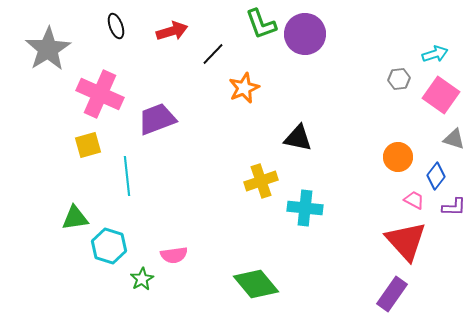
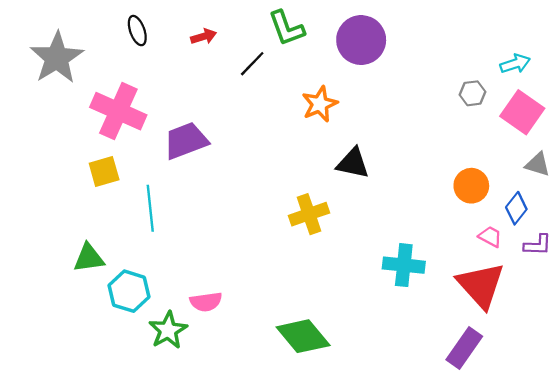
green L-shape: (261, 24) -> (287, 28), moved
red arrow: (172, 31) -> (204, 36), size x0.7
orange star: (244, 88) -> (320, 104), moved
cyan cross: (305, 208) -> (404, 265), moved
green star: (142, 279) -> (168, 330), size x1.4

